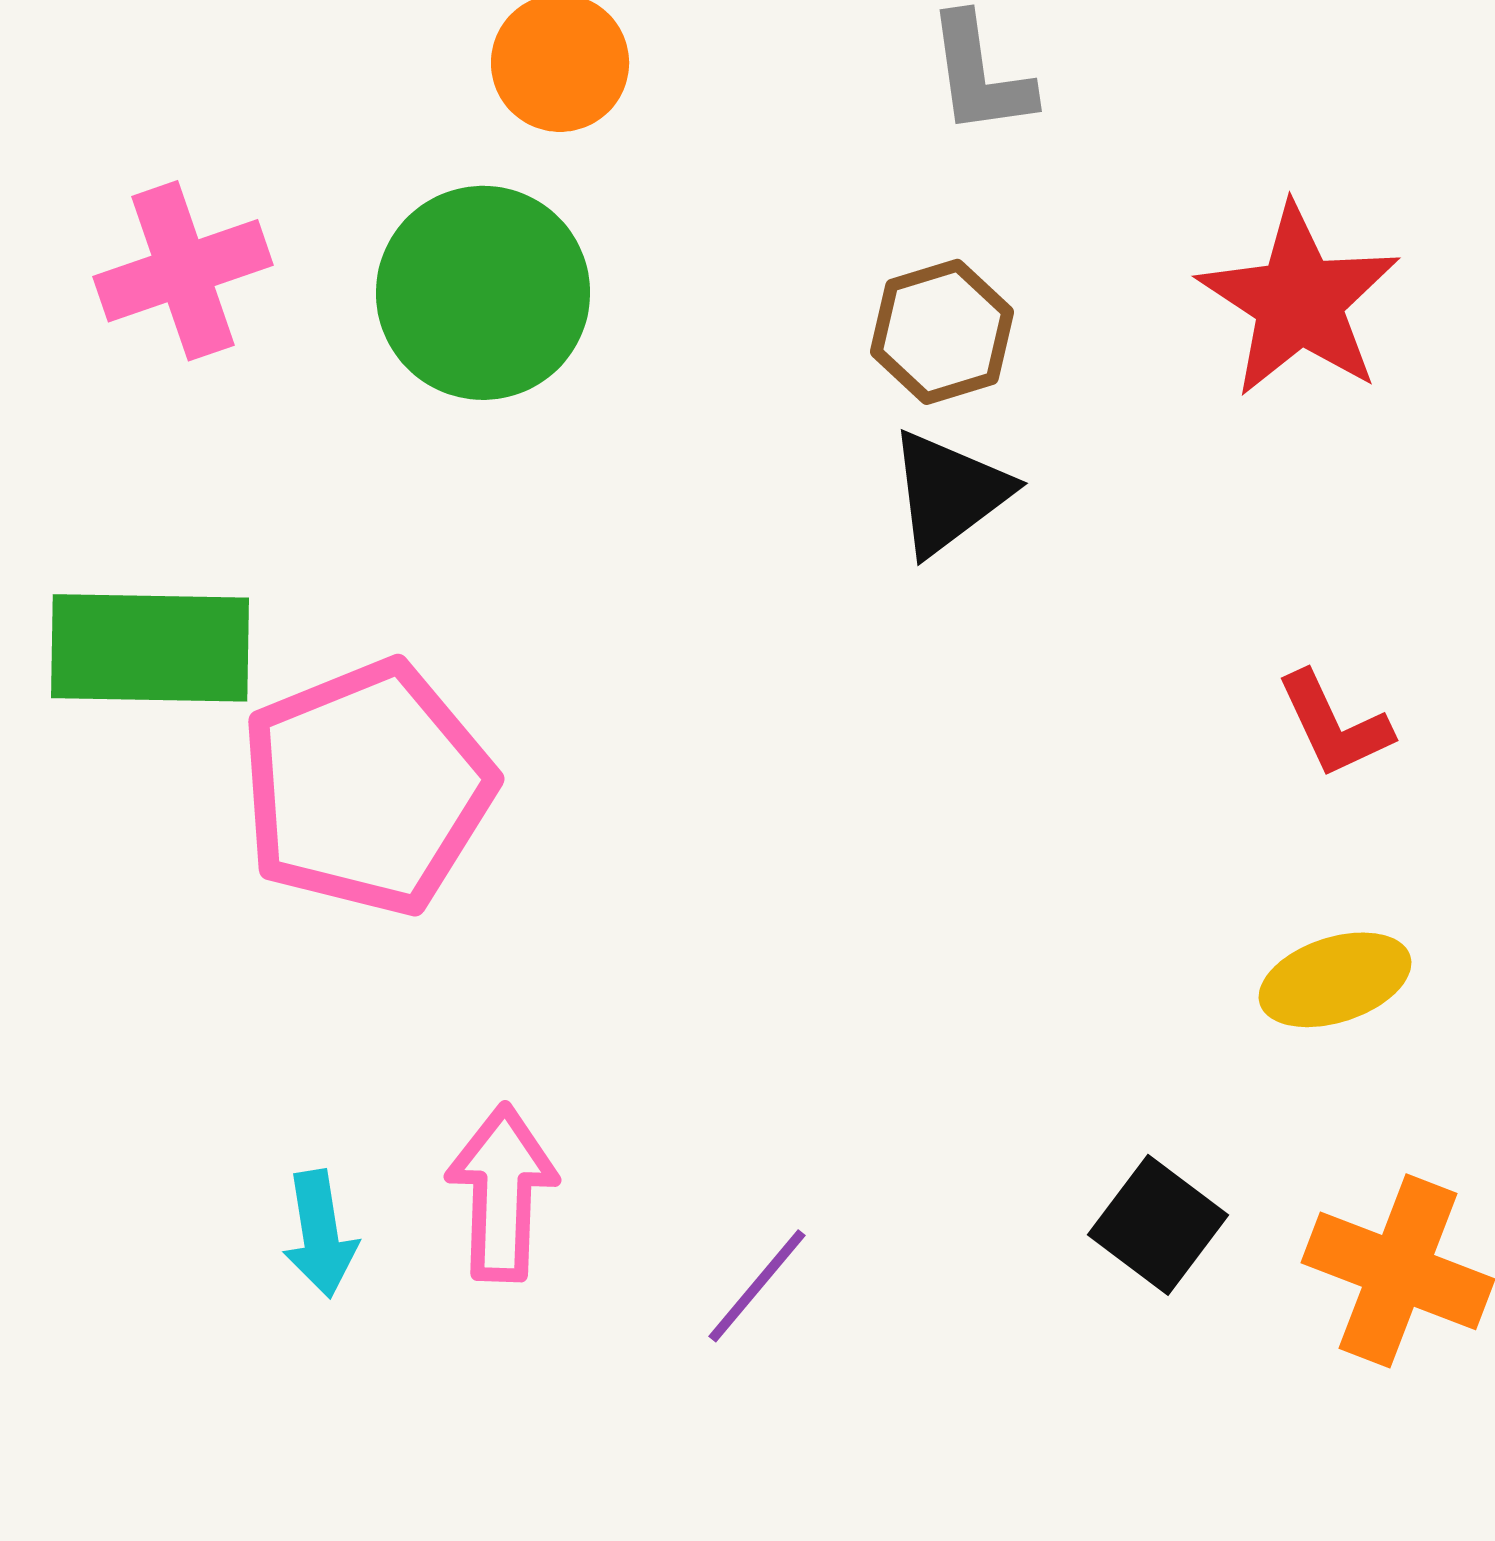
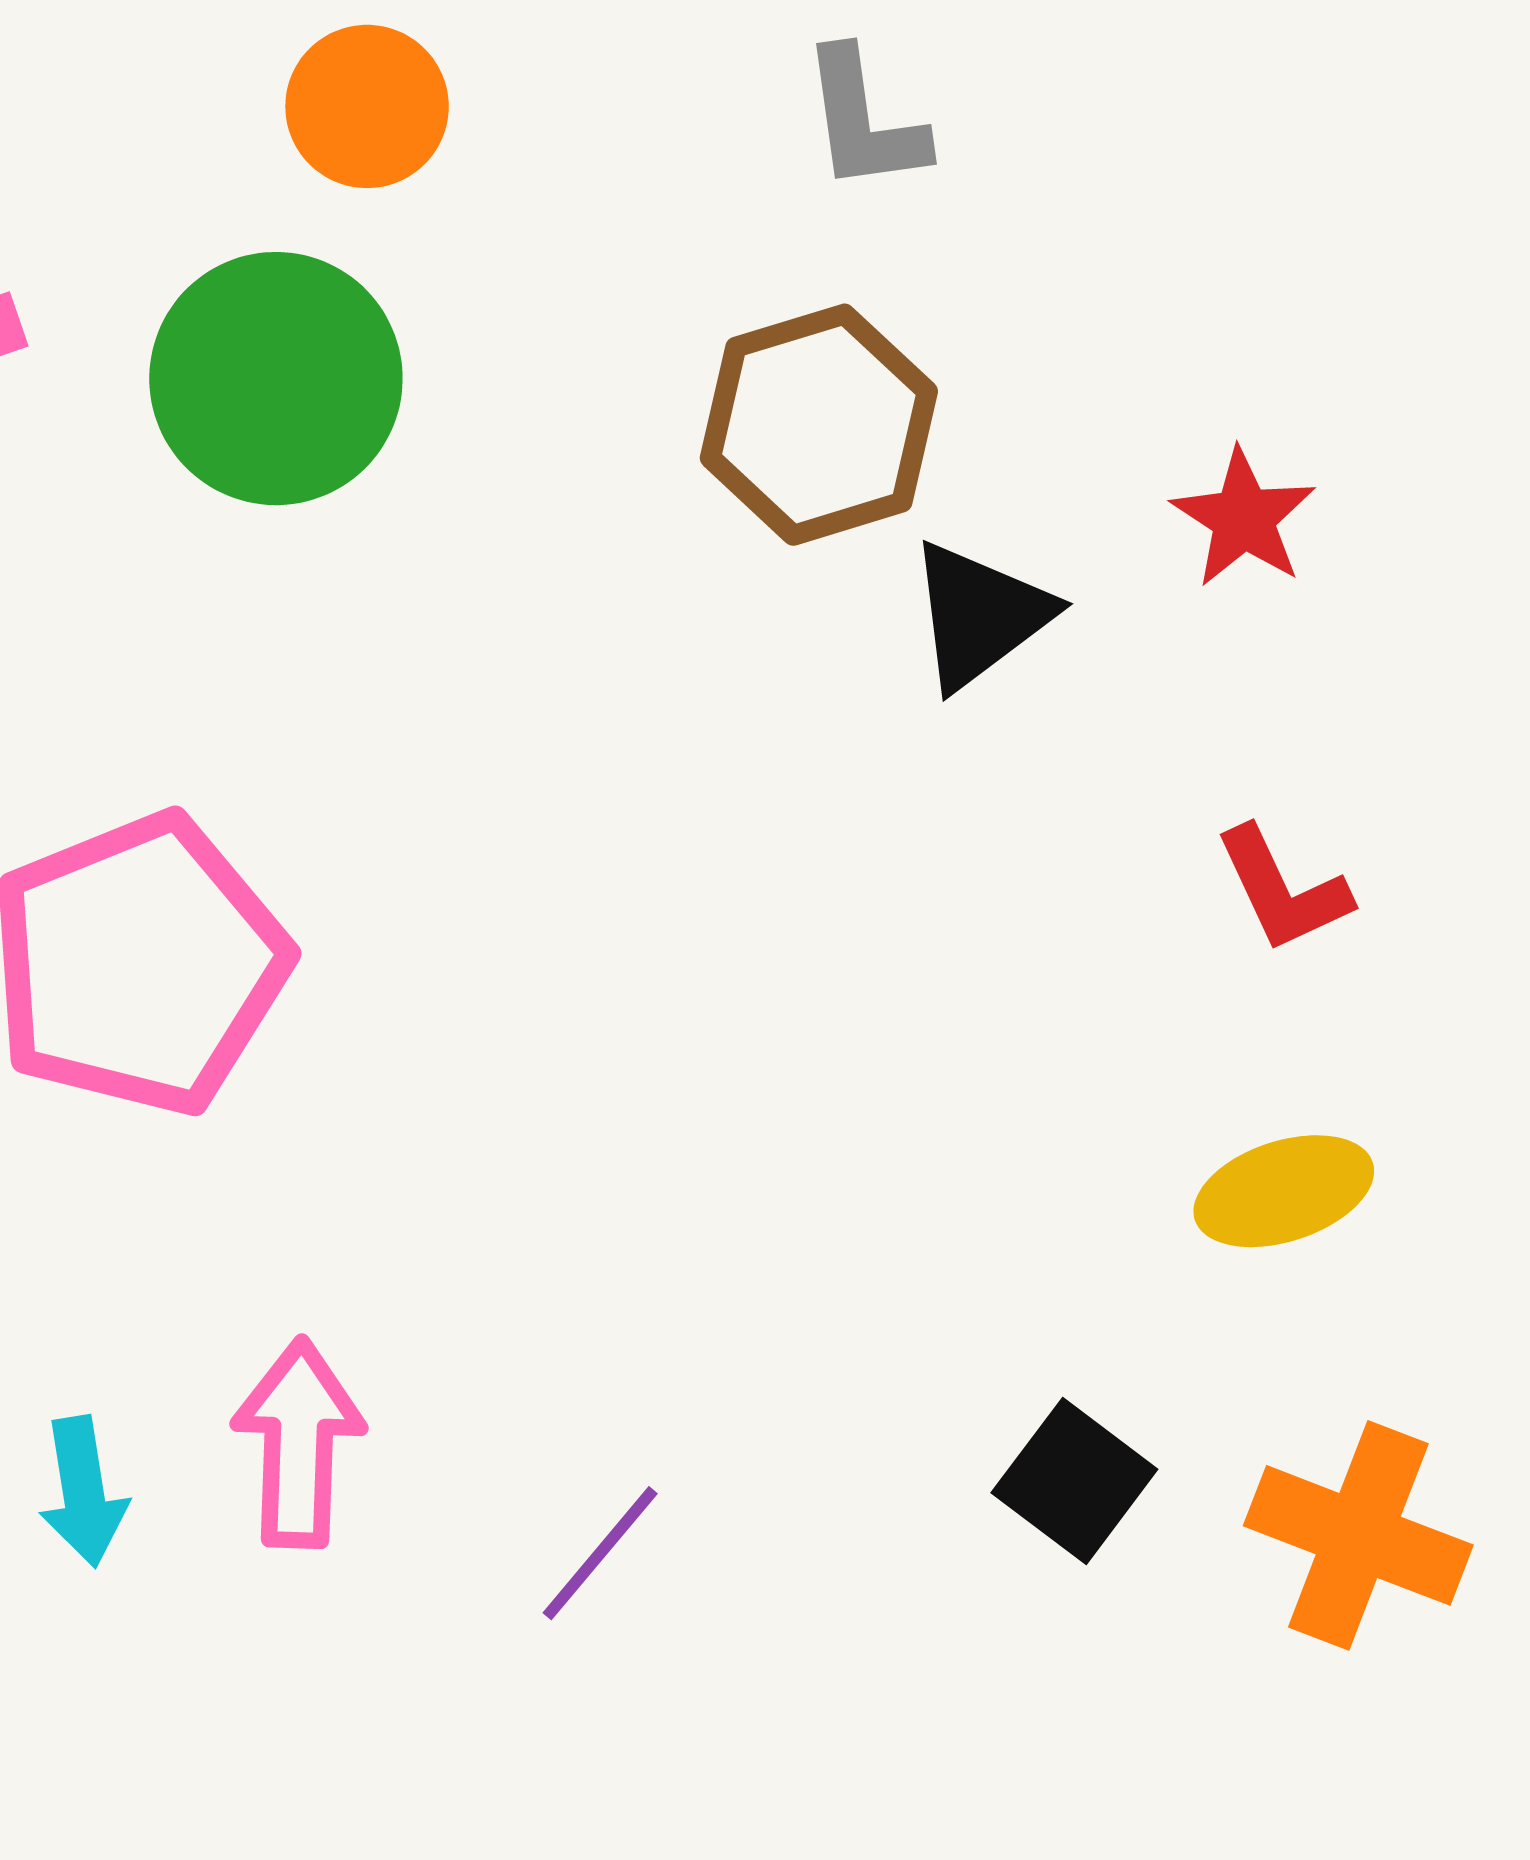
red star: (1299, 301) -> (1244, 518), moved, size x0.6
brown hexagon: (942, 332) -> (819, 425), size x1.4
black triangle: (949, 493) -> (980, 615), moved

